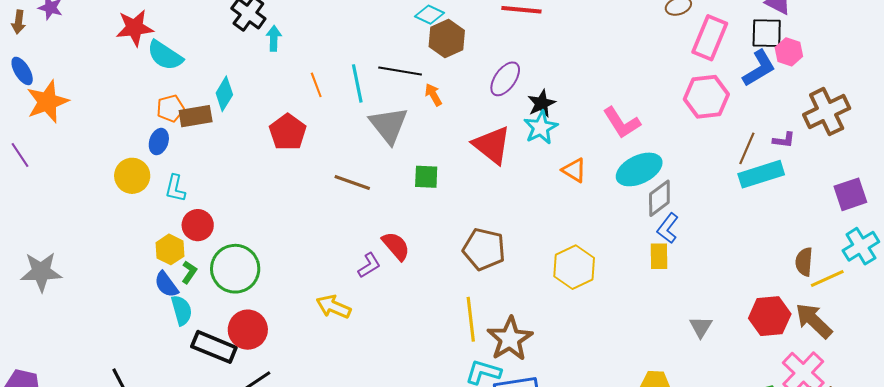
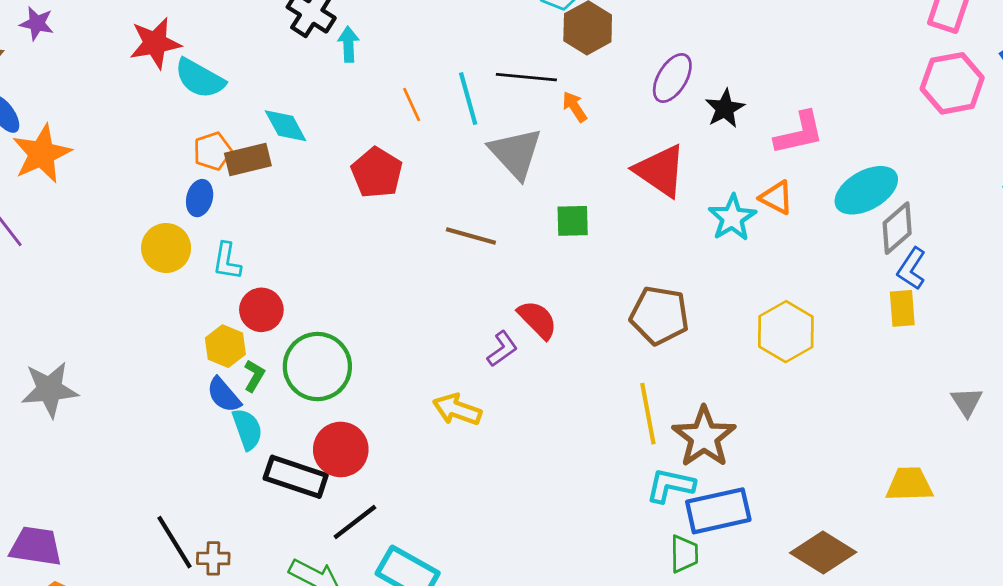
cyan diamond: (224, 94) -> (286, 126), turned -56
pink L-shape: (622, 123) -> (799, 133), moved, turned -66
cyan star: (541, 128) -> (732, 218), moved

